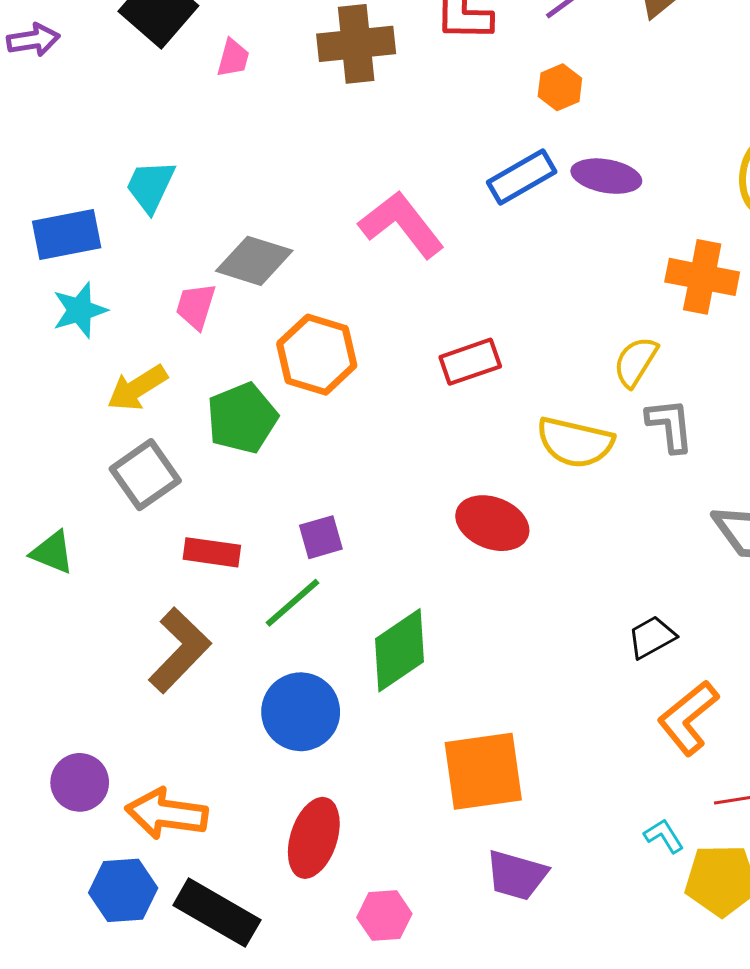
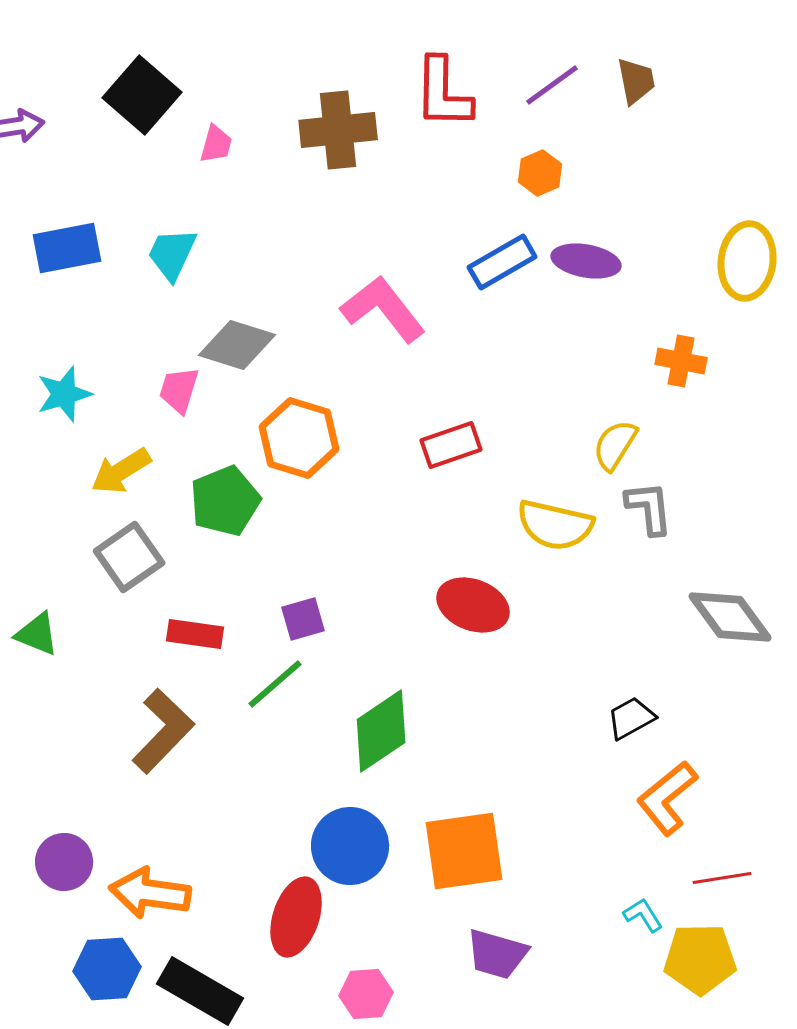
cyan trapezoid: (150, 186) -> (172, 254), moved
blue rectangle: (67, 235) -> (67, 248), moved
orange cross: (702, 277) -> (681, 361), size x0.7
blue circle: (301, 712) -> (350, 846), moved

